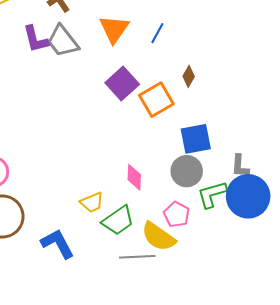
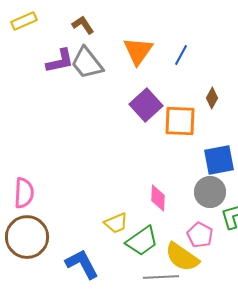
purple L-shape: (36, 39) -> (60, 61), turned -88
orange square: (156, 100) -> (180, 121), turned 32

